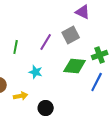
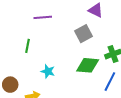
purple line: (46, 42) -> (43, 17), moved, turned 54

